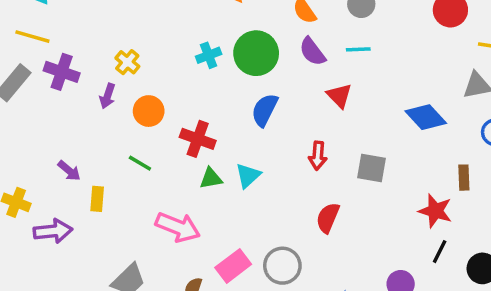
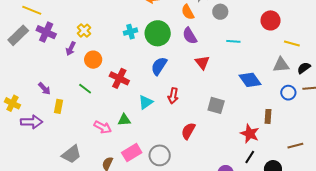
cyan line: (358, 49) -> (233, 41), moved
red arrow: (318, 156) -> (173, 96), moved
green triangle: (211, 178) -> (124, 120), moved
pink arrow: (178, 227) -> (103, 127), size x0.7

